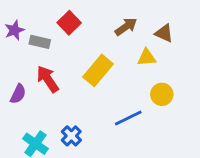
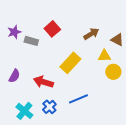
red arrow: (48, 79) -> (43, 82), moved, turned -42
yellow circle: (162, 94) -> (113, 72), moved
blue line: (128, 118) -> (78, 99), moved

